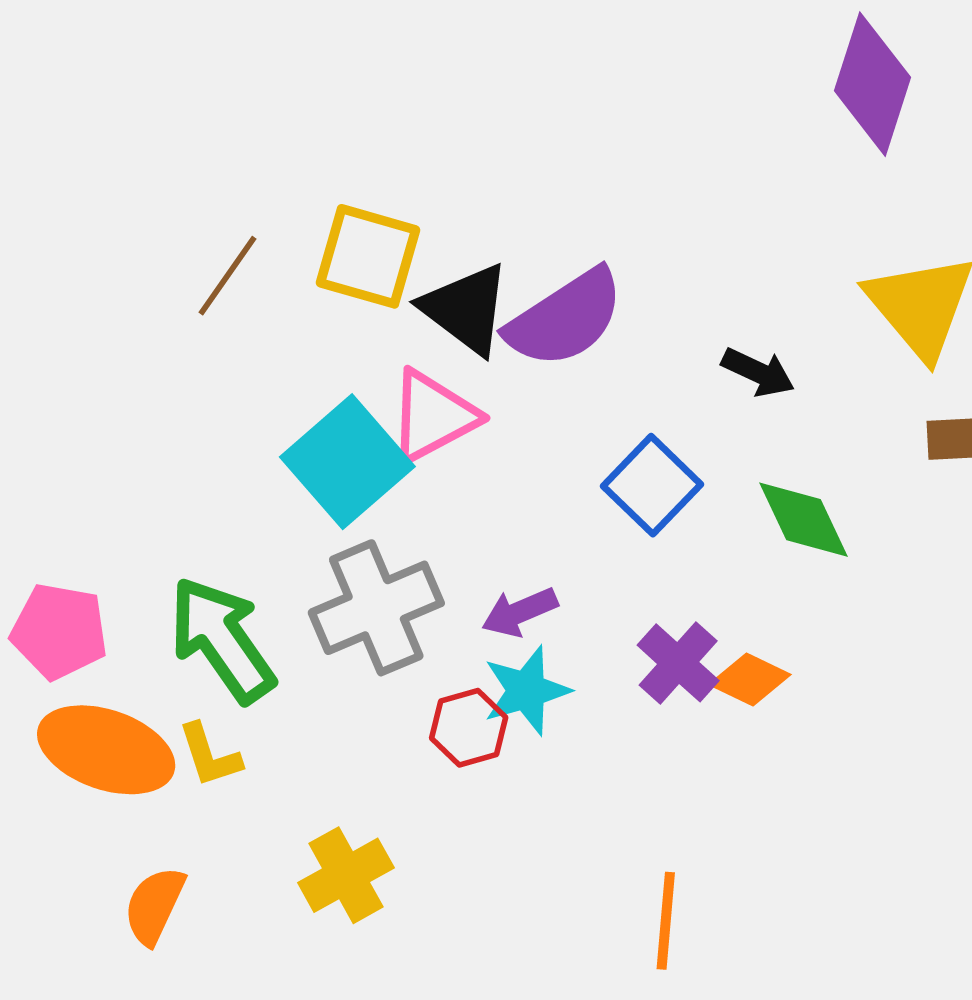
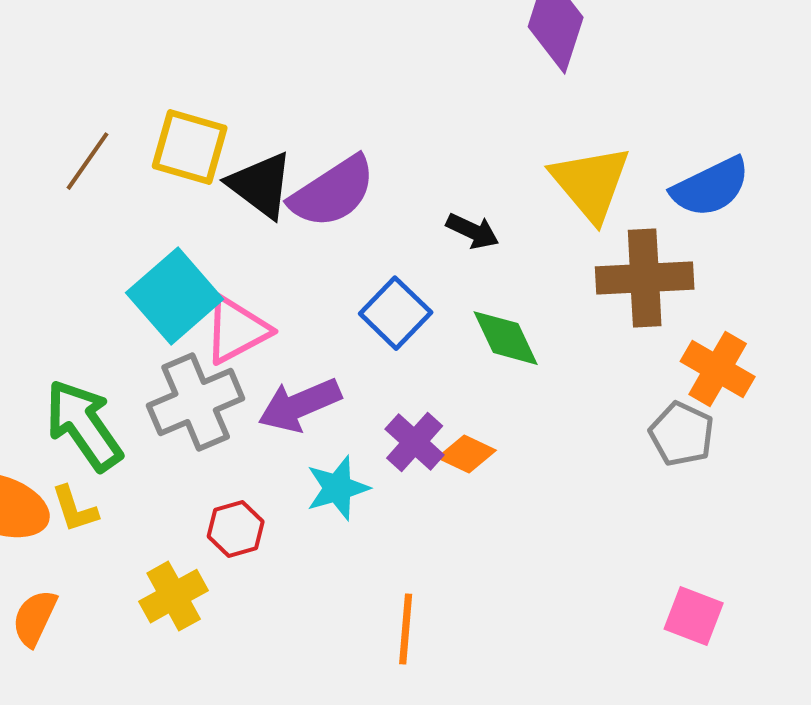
pink triangle: (433, 416) -> (237, 330), moved
purple arrow: (520, 612) -> (300, 405), size x1.5
cyan star: (527, 691) -> (338, 488), moved
red hexagon: (469, 728) -> (236, 529), moved

